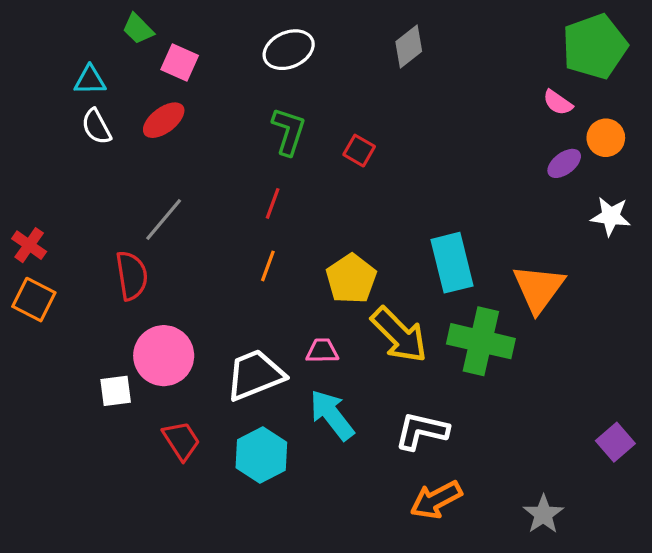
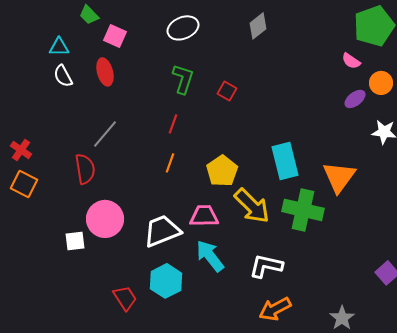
red ellipse: (164, 120) -> (105, 72), turned -68
pink trapezoid: (322, 351) -> (204, 216), size x1.4
red trapezoid: (181, 441) -> (125, 298), moved

